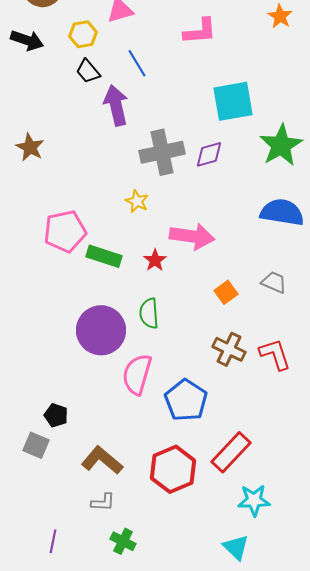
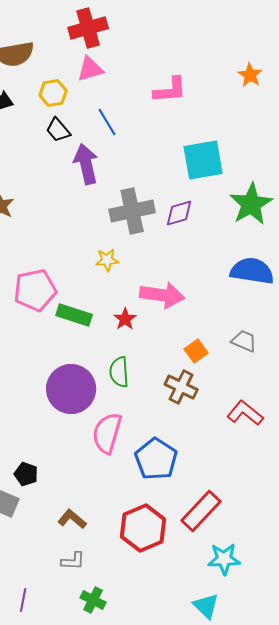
yellow star: (137, 201) -> (107, 260), turned -30
brown cross: (229, 349) -> (181, 387), moved
red L-shape: (275, 354) -> (245, 413), turned -33
brown L-shape: (102, 460) -> (72, 519), size x0.7

